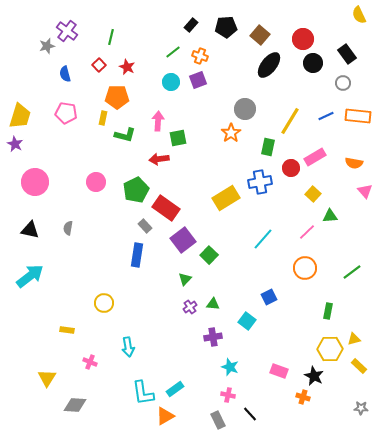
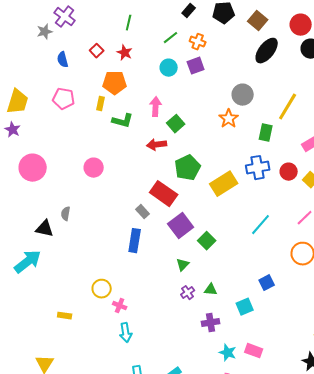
green line: (111, 37) -> (129, 23), moved
green square: (178, 138) -> (176, 124), turned -30
red circle: (291, 168) -> (289, 172), moved
green pentagon: (136, 190) -> (188, 168), moved
black triangle: (30, 230) -> (45, 229), moved
cyan square: (247, 321) -> (245, 307), turned 30
pink cross: (90, 362) -> (120, 306), moved
pink rectangle: (279, 371) -> (254, 351), moved

